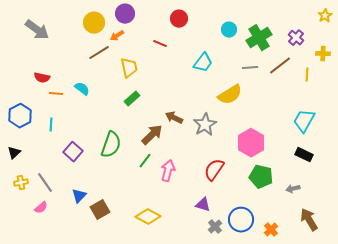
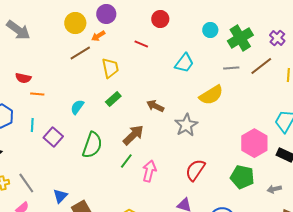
cyan semicircle: (82, 89) -> (77, 107), moved, turned -91
brown arrow: (174, 118) -> (155, 106), moved
pink hexagon: (251, 143) -> (254, 143), moved
purple square: (73, 152) -> (53, 137), moved

